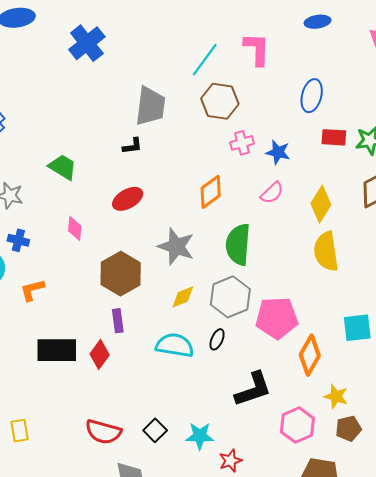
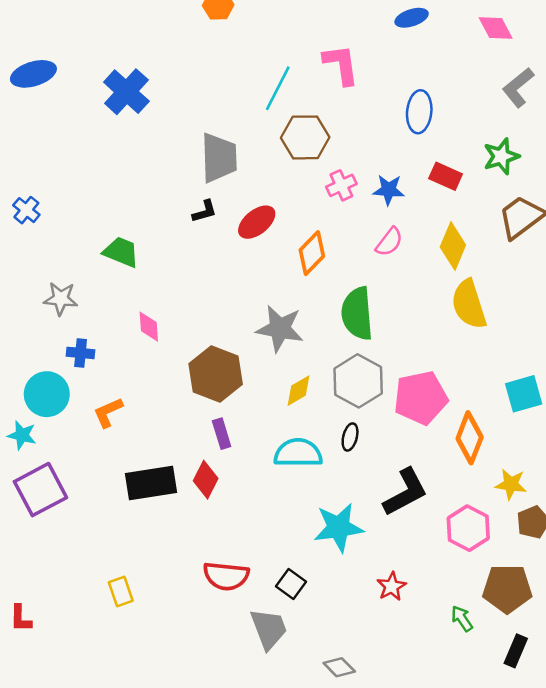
red rectangle: (334, 137) -> (446, 176), moved, turned 30
red ellipse: (128, 199) -> (257, 222), moved
black square: (155, 430) -> (291, 584), moved
cyan star: (200, 436) -> (339, 527), moved, size x1.4

